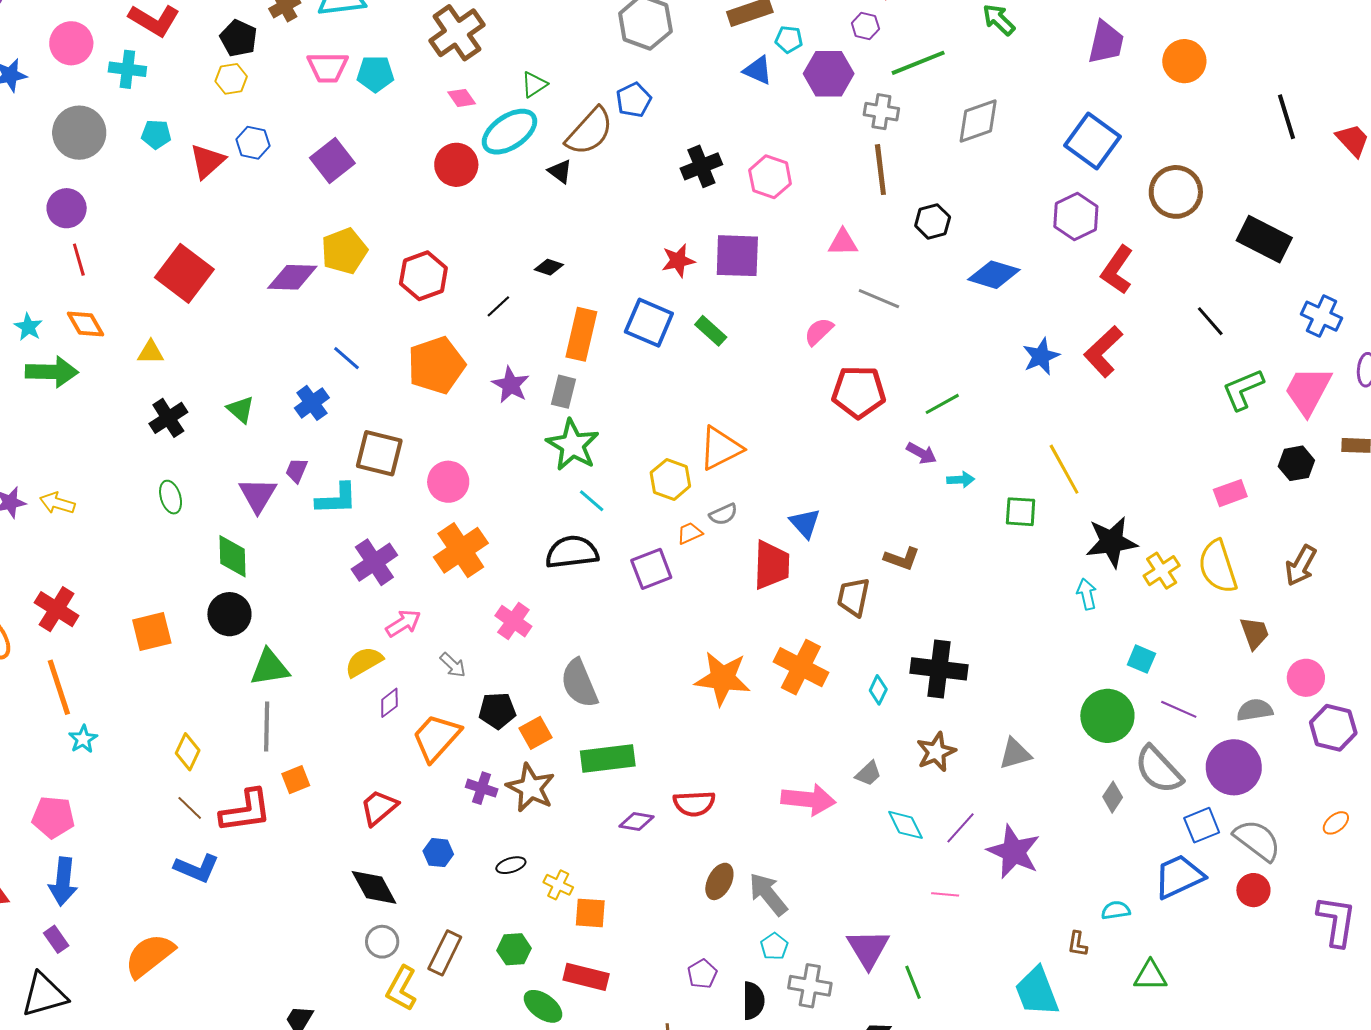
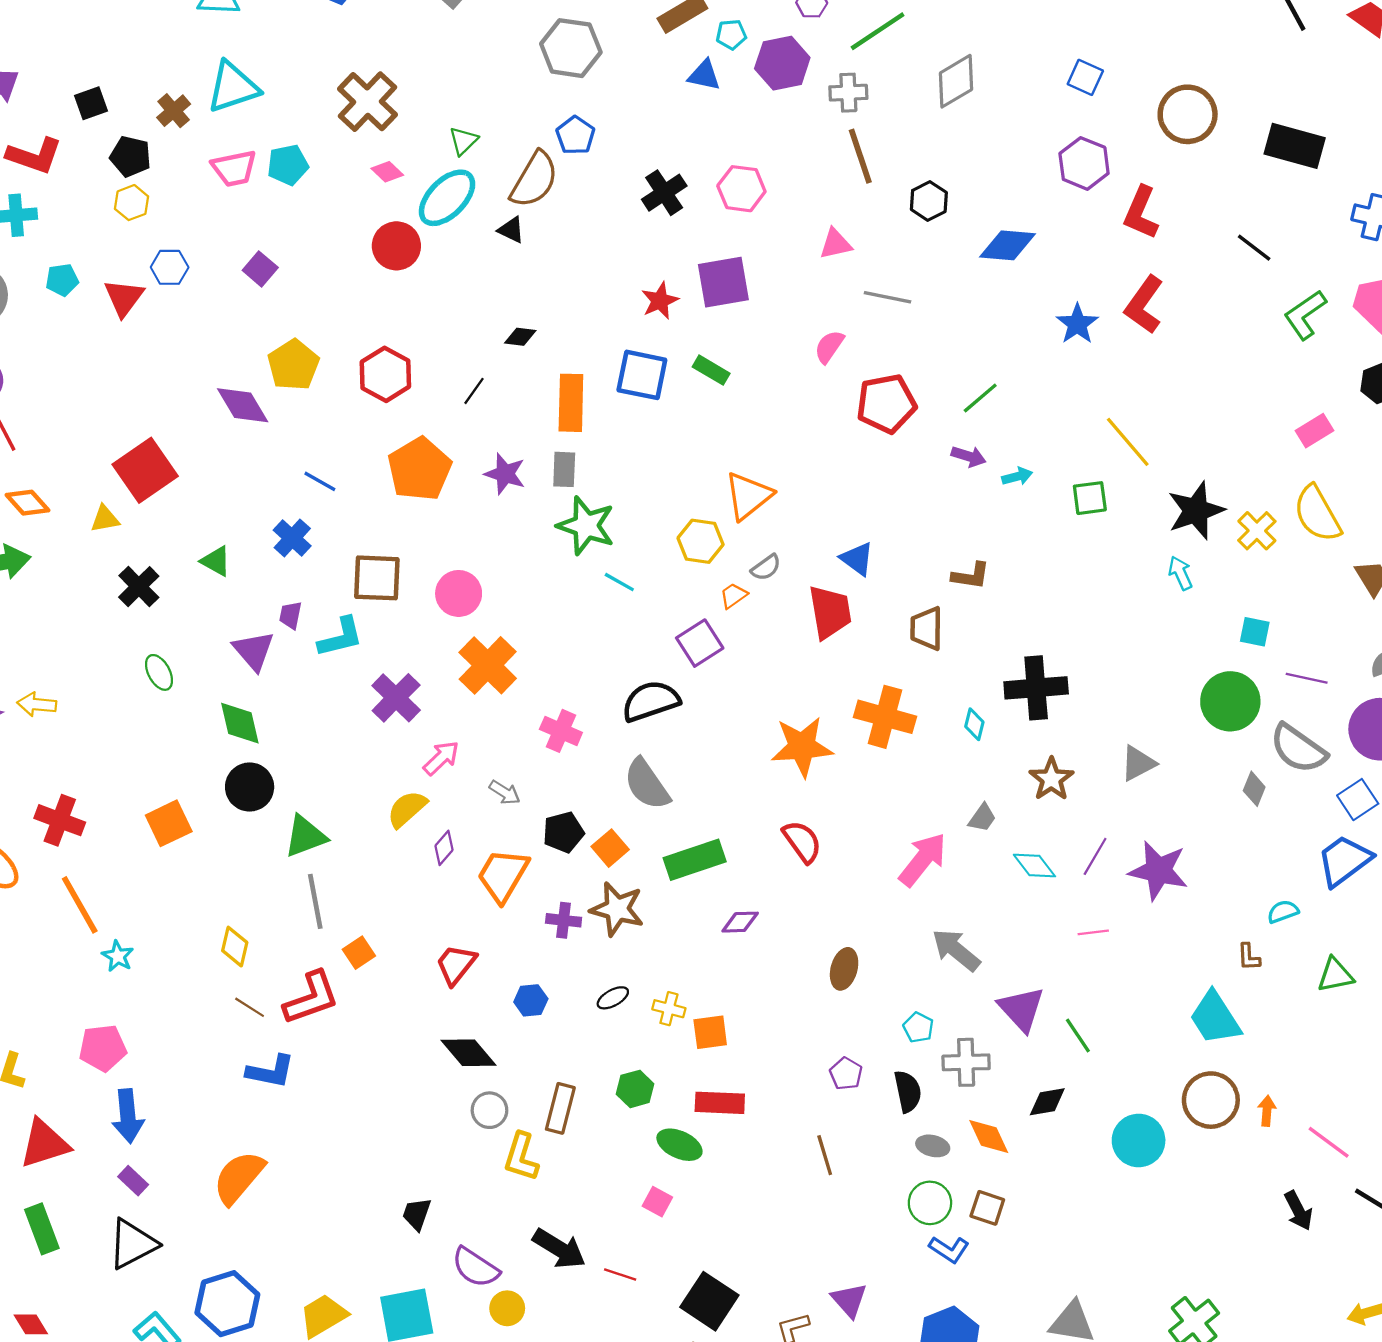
blue square: (1093, 141) -> (1085, 77), size x0.6
purple square: (332, 160) -> (260, 269), size x0.7
red square: (184, 273) -> (145, 470), moved, turned 30
purple diamond: (292, 277) -> (243, 405), turned 69
black semicircle: (572, 552) -> (651, 701), moved
pink arrow: (808, 799) -> (923, 860), turned -46
red semicircle: (694, 803) -> (802, 842), moved, turned -111
gray arrow: (768, 894) -> (956, 950), moved

